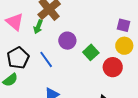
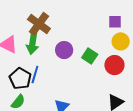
green arrow: (38, 27) -> (33, 44), size x1.5
blue line: (46, 59) -> (35, 74), moved, turned 66

